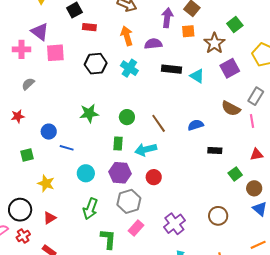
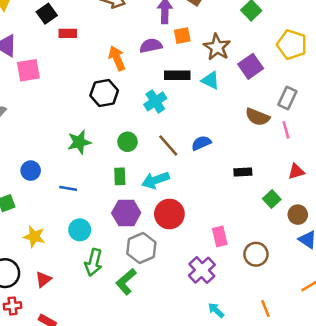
orange square: (188, 31) -> (182, 36), moved
orange arrow: (127, 36) -> (117, 58), moved
brown star: (214, 43) -> (217, 47), moved
black hexagon: (96, 64) -> (104, 93), moved
cyan cross: (129, 68) -> (155, 101), moved, turned 30
blue semicircle: (196, 125) -> (201, 143), moved
blue line: (67, 148) -> (68, 188), moved
cyan circle: (86, 173) -> (80, 230), moved
red circle: (154, 177) -> (169, 214), size x1.5
pink rectangle: (136, 228) -> (220, 236), moved, turned -49
red cross: (23, 236) -> (12, 306), turned 32
green L-shape: (108, 239) -> (126, 282), moved, turned -130

